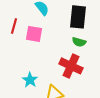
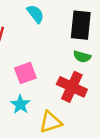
pink square: (34, 34) -> (25, 73), moved, turned -30

